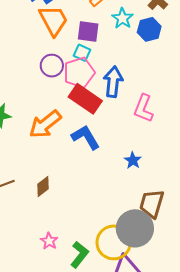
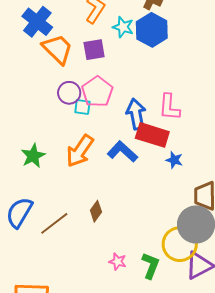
blue hexagon: (149, 29) -> (152, 30), size x1.4
cyan square: (82, 53) -> (82, 107), moved
blue arrow: (113, 82) -> (136, 114), moved
red rectangle: (85, 99) -> (152, 135), moved

